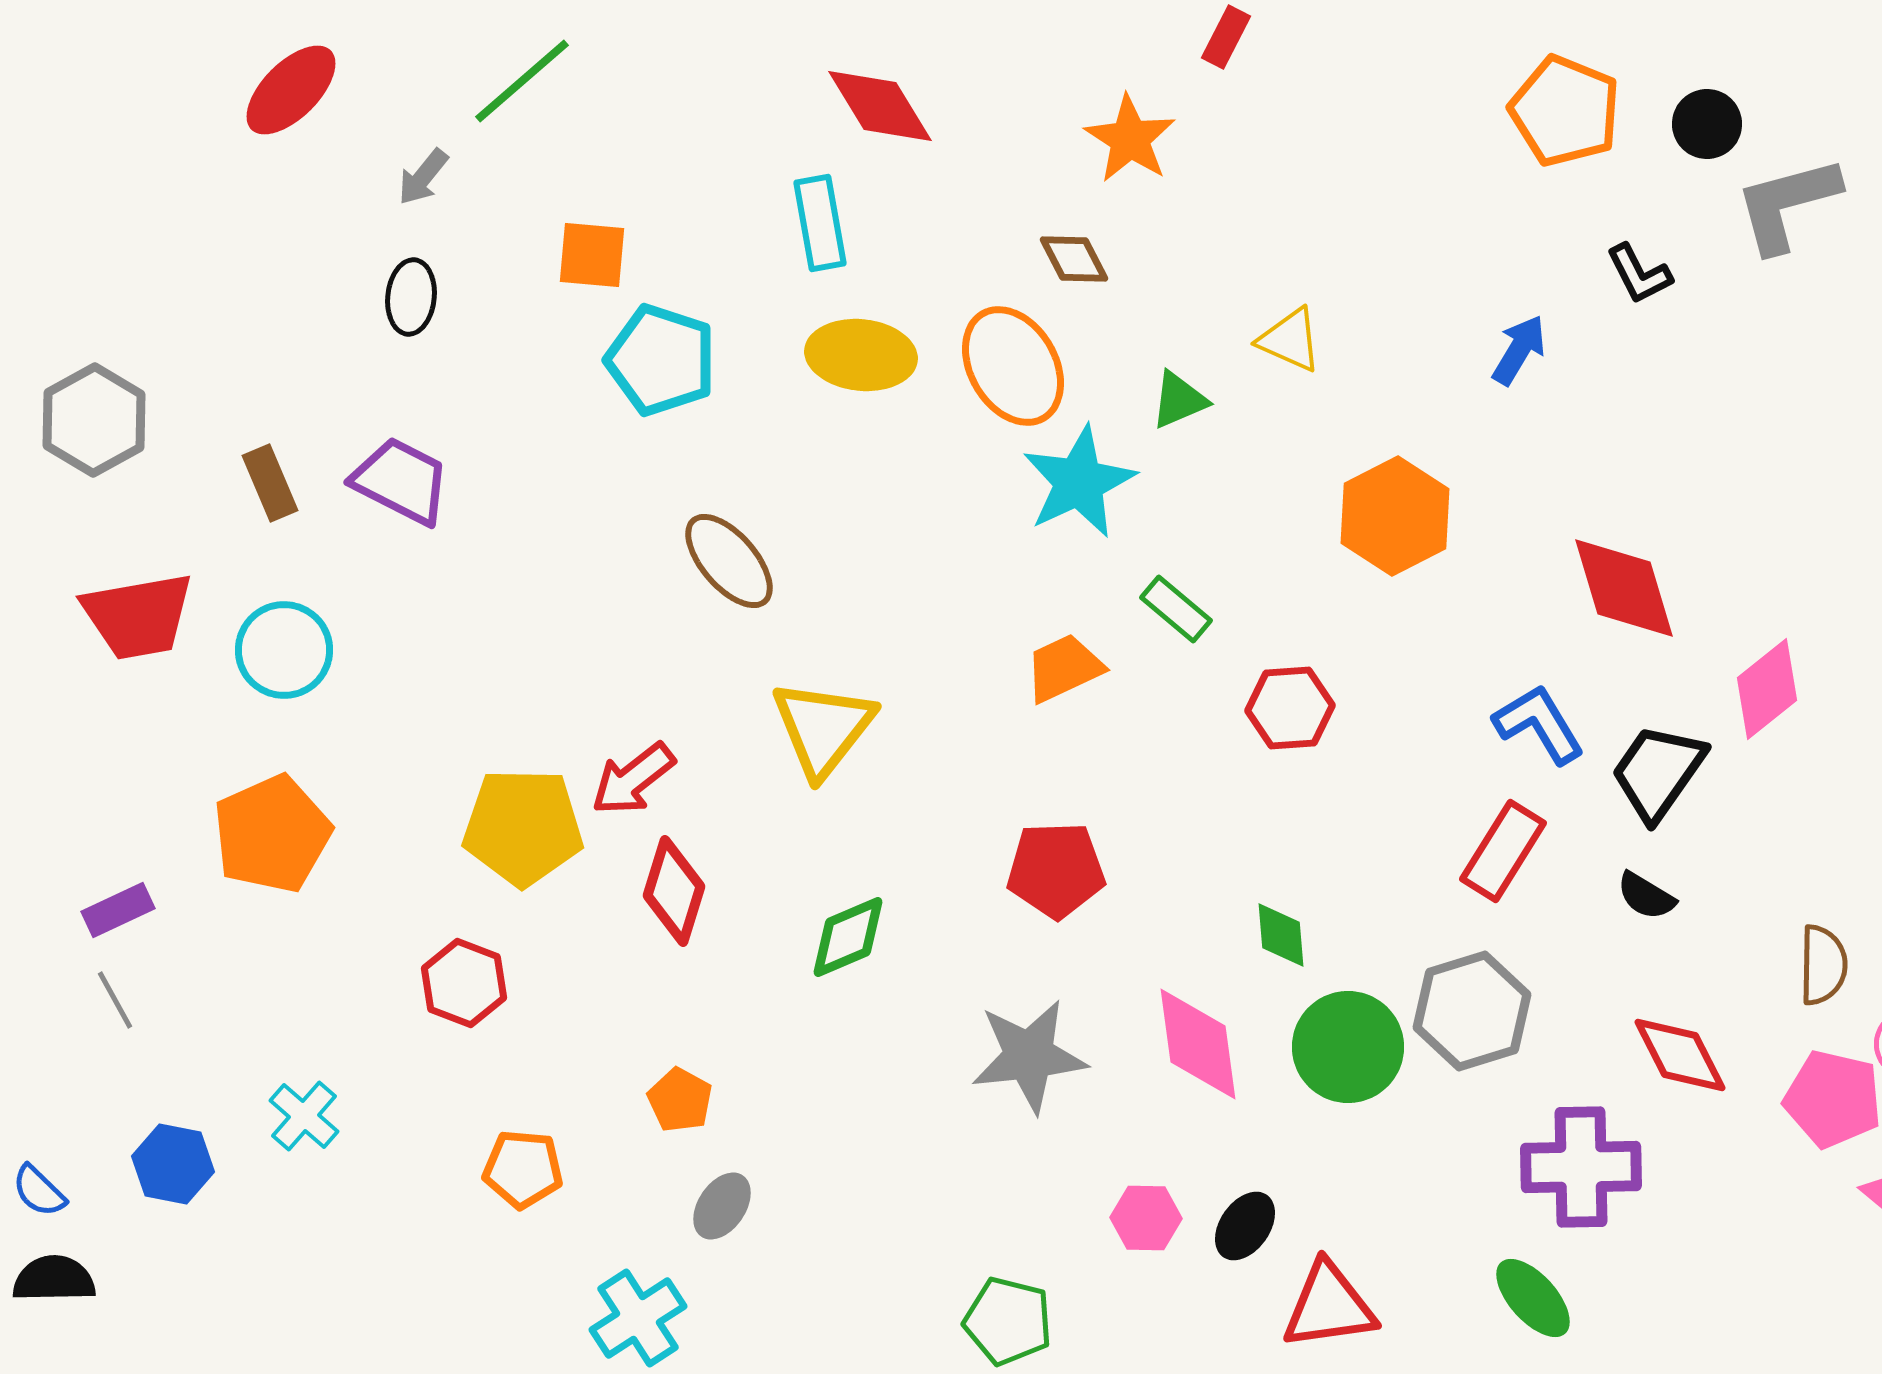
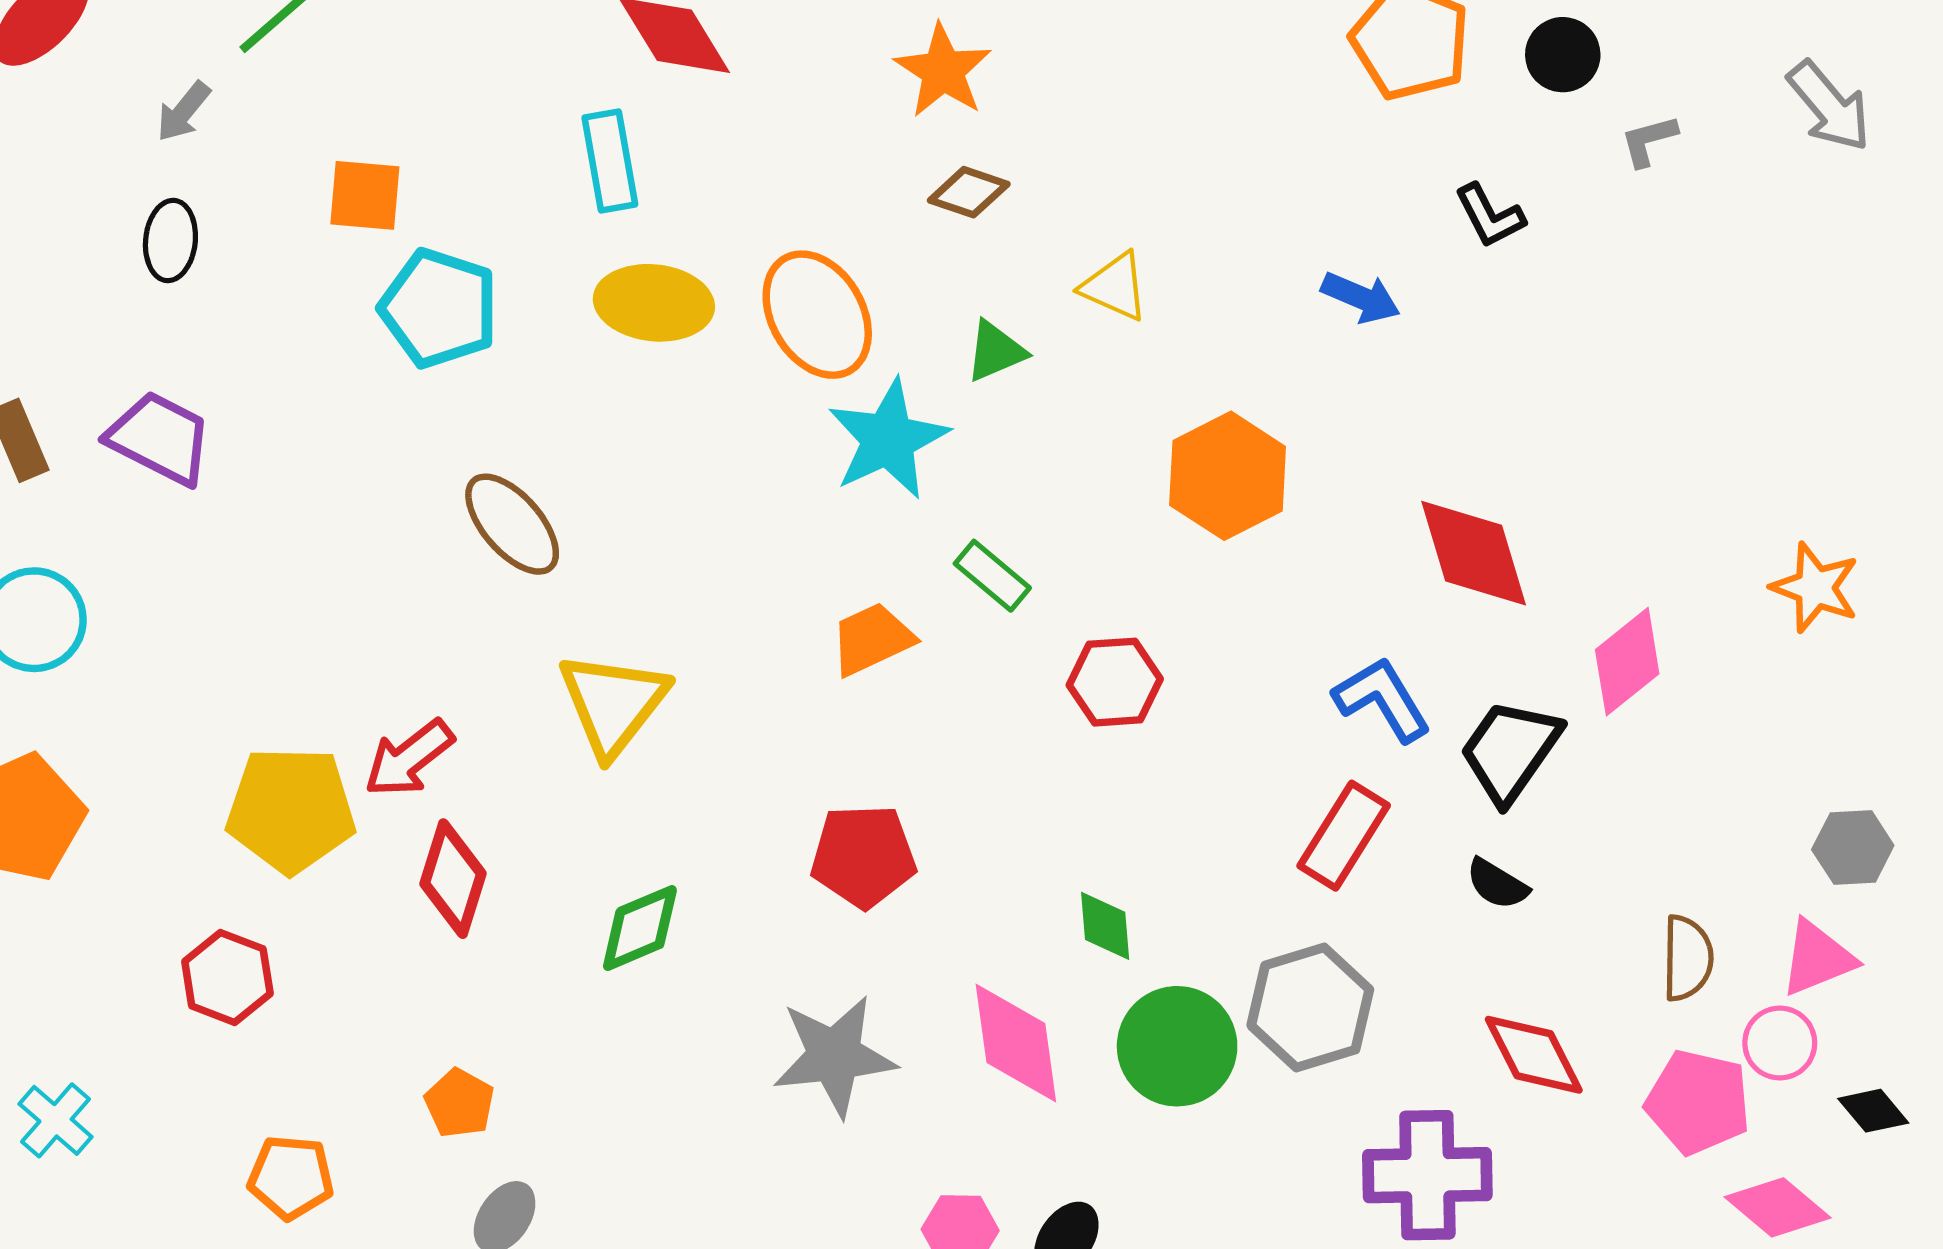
gray L-shape: (1787, 204) -> (1649, 141), size x0.5
brown diamond: (1074, 259) -> (969, 192), moved, turned -44
blue arrow: (1519, 350) -> (1361, 297), turned 82

